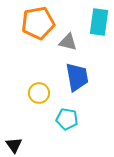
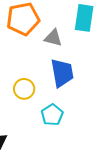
cyan pentagon: (67, 119) -> (52, 115), turned 30

